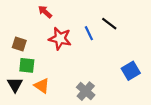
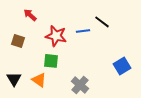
red arrow: (45, 12) -> (30, 15), moved
blue line: (89, 33) -> (83, 31), turned -72
green square: (27, 65) -> (51, 61), moved

